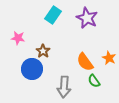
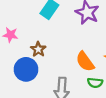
green semicircle: (94, 81) -> (95, 83), turned -48

